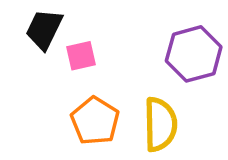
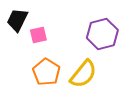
yellow semicircle: (160, 124) -> (83, 74), turned 40

